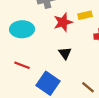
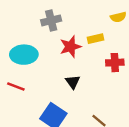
red line: (22, 65) -> (16, 86), moved

